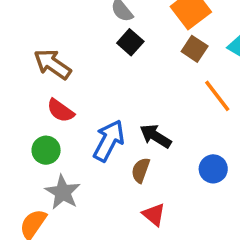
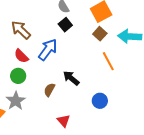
blue arrow: (109, 141) -> (48, 50), moved
green circle: (46, 150) -> (18, 76), moved
brown semicircle: (141, 170) -> (49, 90), moved

